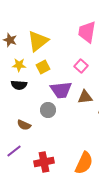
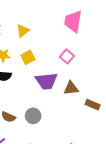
yellow triangle: (38, 41) -> (23, 31), size x0.6
gray circle: (48, 110) -> (33, 116), moved

